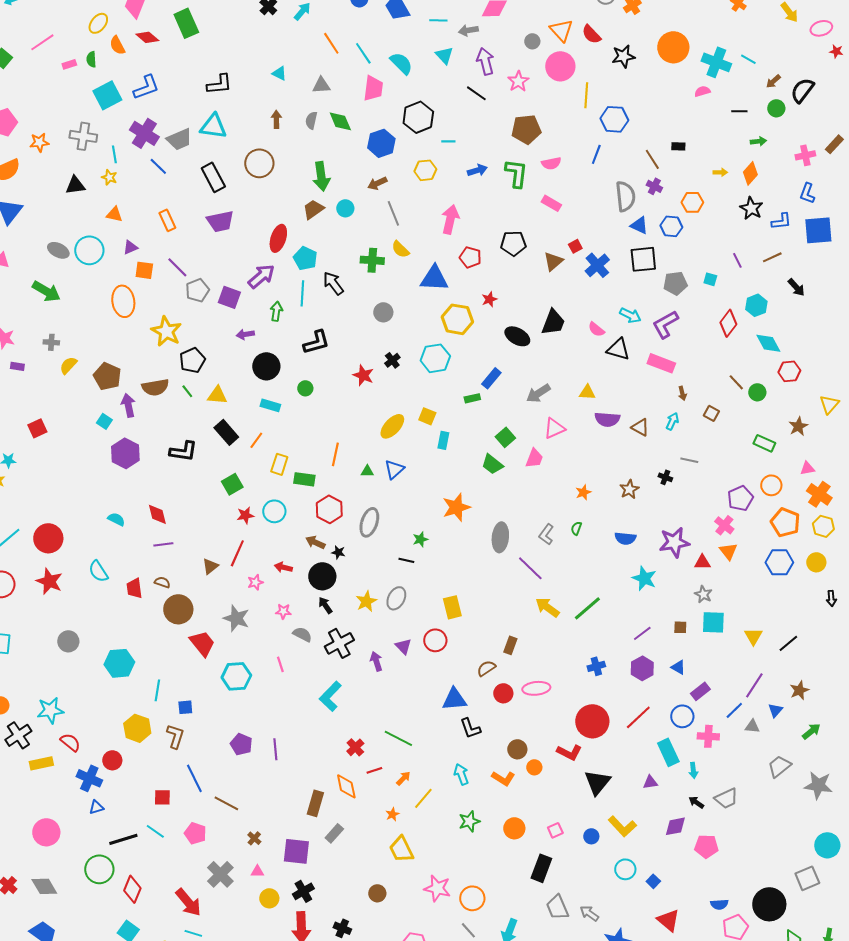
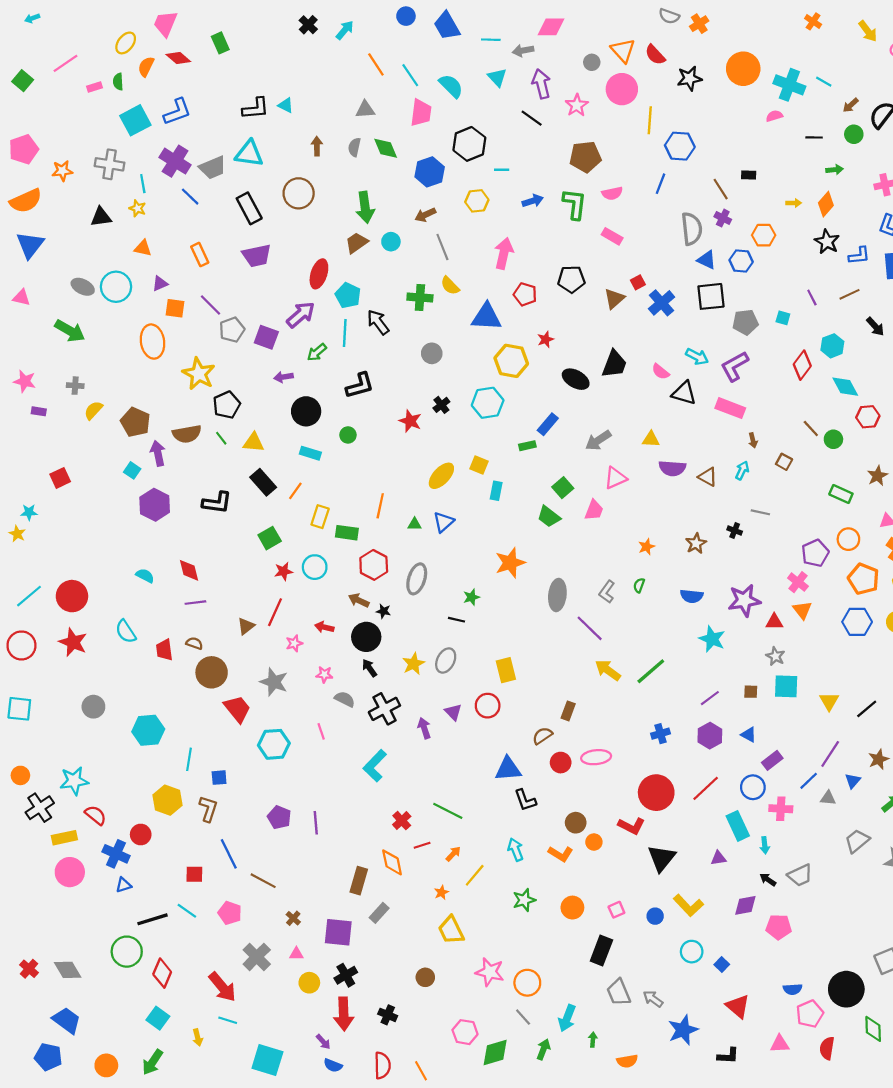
green rectangle: (186, 23) -> (220, 43), size x0.7
orange semicircle: (117, 45) -> (146, 67), turned 54
cyan triangle: (279, 73) -> (286, 105), moved
green arrow: (276, 311) -> (317, 352), turned -138
pink circle: (46, 832) -> (70, 872), moved

